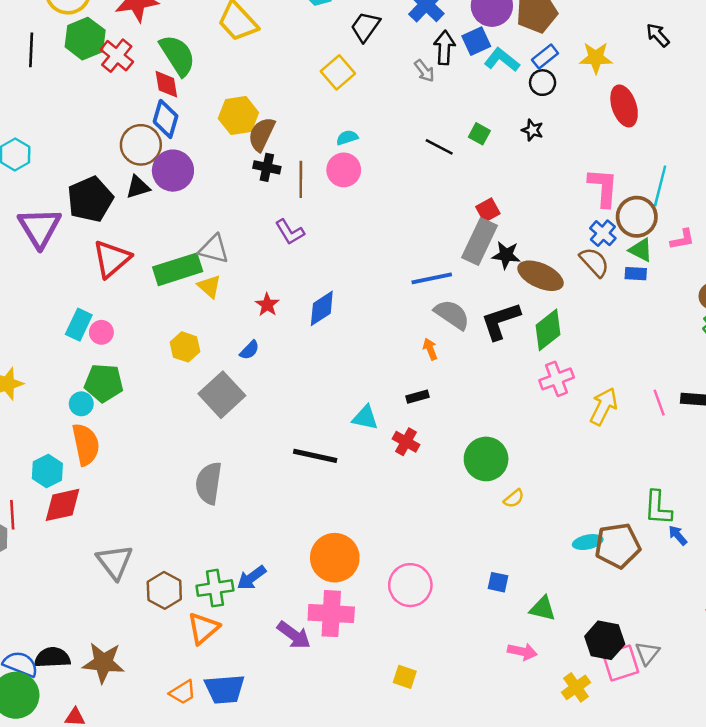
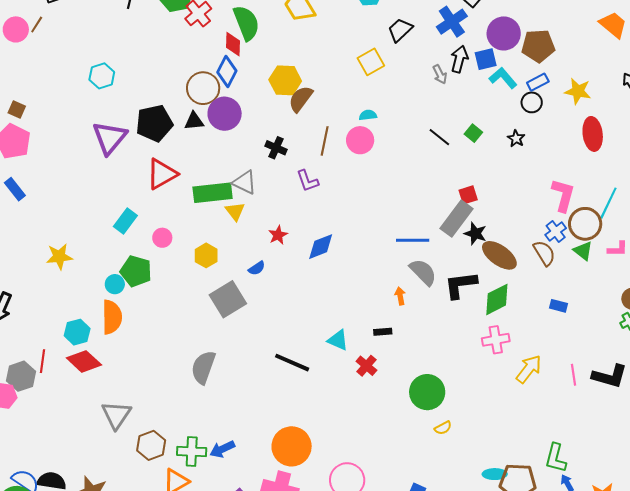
black cross: (267, 167) -> (276, 148), moved
blue rectangle: (636, 274) -> (559, 306), moved
pink circle: (101, 332) -> (162, 238), moved
red diamond: (63, 505) -> (84, 361), turned 44

